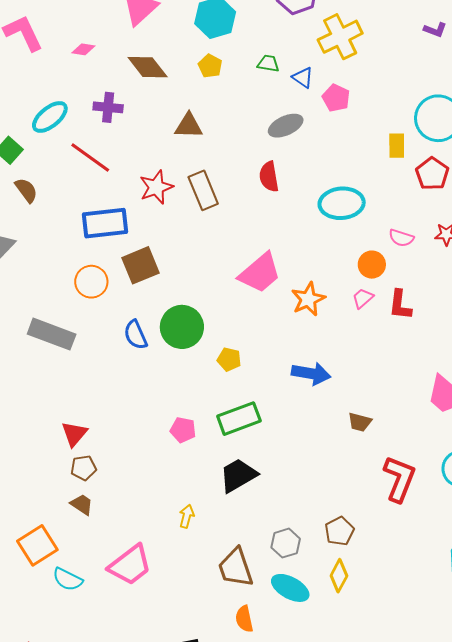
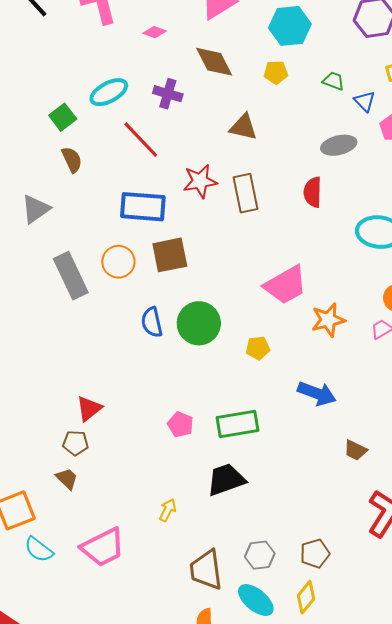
yellow pentagon: (210, 66) -> (276, 72), turned 30
gray rectangle: (52, 334) -> (71, 276), moved, turned 33
yellow pentagon: (229, 359) -> (258, 348), moved, turned -30
red triangle: (74, 434) -> (89, 409), moved

